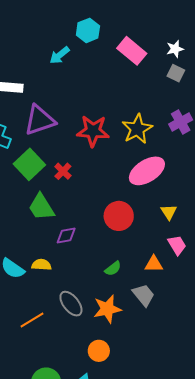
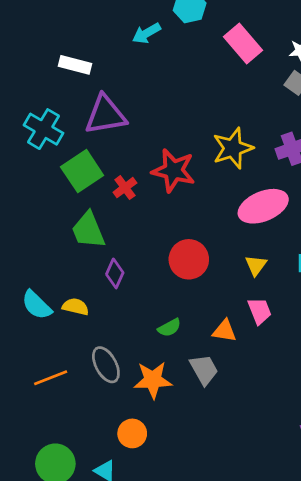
red star: (93, 131) -> (173, 171), moved
pink ellipse: (147, 171) -> (263, 206), moved
purple diamond: (66, 235) -> (115, 273), turned -65

